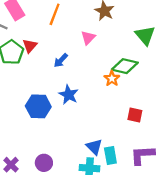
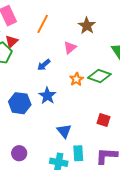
red triangle: (30, 46) -> (12, 41), moved
orange star: (112, 79) -> (77, 79), moved
blue triangle: (94, 147) -> (64, 131), moved

